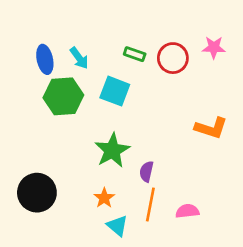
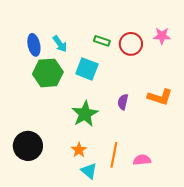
purple semicircle: (146, 172) -> (123, 102), moved

